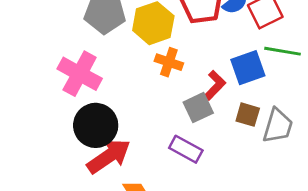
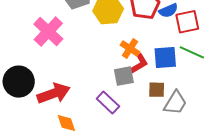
orange cross: (169, 62) -> (130, 49), moved
brown square: (248, 115) -> (157, 90), turned -30
black circle: (96, 125) -> (19, 82), moved

